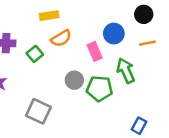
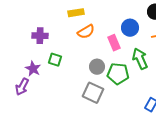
green square: (35, 54) -> (55, 60), moved, turned -32
gray square: (38, 111) -> (93, 93), moved

